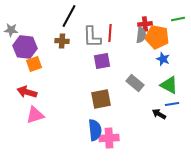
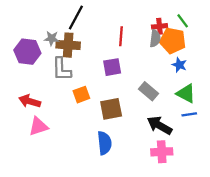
green line: (178, 19) -> (183, 21), moved, turned 64
gray star: (11, 30) -> (52, 38), moved
gray L-shape: (92, 37) -> (62, 69), moved
brown cross: (62, 41) -> (68, 45), size x1.5
orange square: (34, 64) -> (81, 95), moved
black arrow: (159, 114) -> (159, 125), moved, size x1.6
pink cross: (109, 138) -> (162, 152), moved

